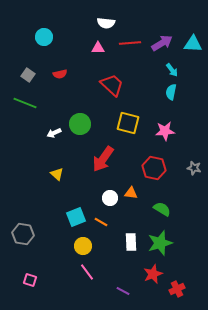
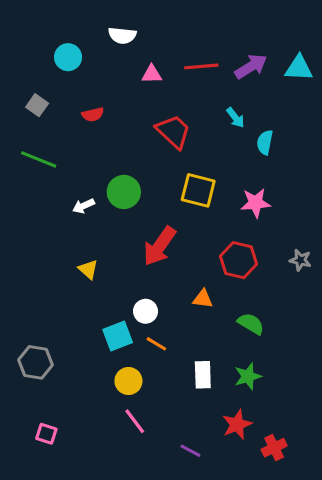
white semicircle: (106, 23) -> (122, 35), moved
cyan arrow: (172, 70) -> (235, 118), moved
gray square: (28, 75) -> (37, 105), moved
white circle: (110, 198) -> (146, 311), moved
green star: (160, 243) -> (248, 376), size x0.7

